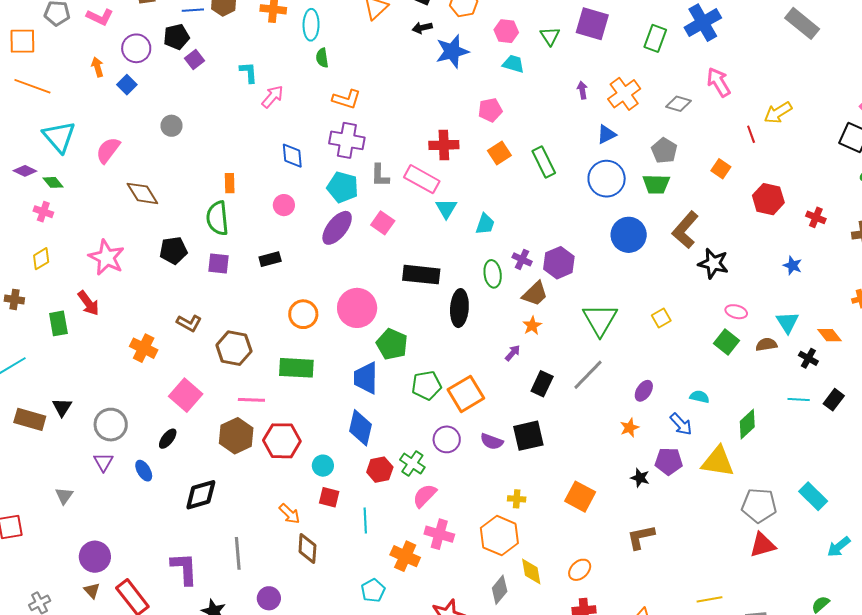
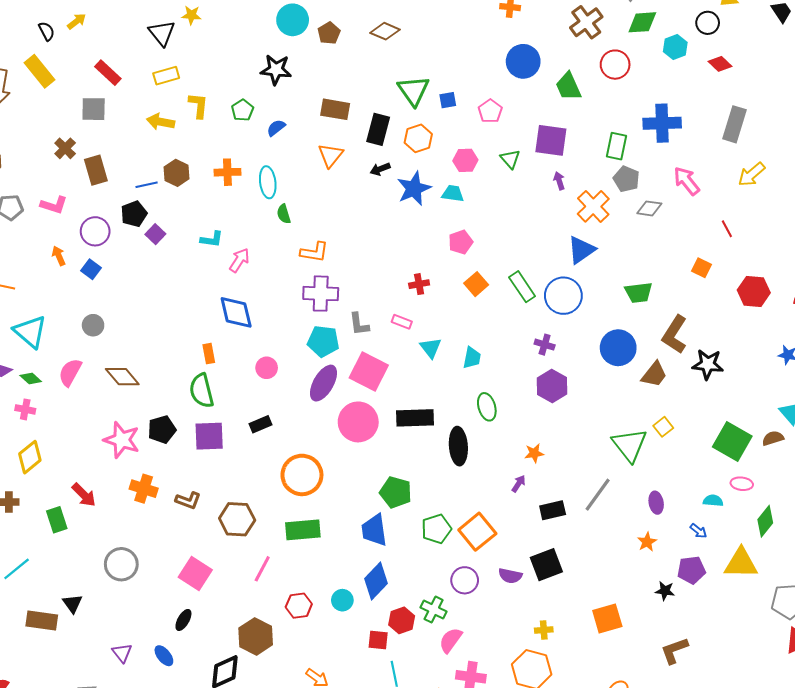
blue cross: (703, 23) -> (662, 123), turned 36
gray rectangle: (802, 23) -> (735, 124), moved, turned 76
cyan trapezoid: (513, 64) -> (453, 194), moved
cyan L-shape: (249, 72) -> (212, 239), turned 110
purple arrow: (582, 90) -> (559, 181), moved
yellow arrow: (778, 113) -> (751, 174), moved
gray circle: (171, 126) -> (93, 325), moved
blue triangle: (606, 134) -> (581, 250), size x1.4
red cross: (444, 145) -> (419, 284), size x0.7
pink semicircle: (108, 150) -> (70, 372), moved
gray pentagon: (664, 151) -> (626, 179), moved
blue diamond: (292, 156) -> (236, 312), moved, size x1.4
pink rectangle: (422, 179) -> (402, 322), size x0.6
blue circle: (607, 179) -> (563, 296), moved
pink square: (383, 223) -> (369, 371), size x1.6
pink star: (107, 257) -> (122, 440), moved
yellow diamond: (41, 259) -> (30, 457), size x1.4
purple cross: (522, 259) -> (545, 345), moved
purple square: (218, 263) -> (209, 436), size x1.4
brown trapezoid: (535, 294) -> (654, 374), moved
pink circle: (357, 308) -> (358, 422), moved
pink ellipse: (736, 312) -> (742, 484), moved
orange circle: (303, 314) -> (302, 475), size x1.4
green triangle: (600, 320) -> (630, 445), moved
orange star: (532, 326) -> (534, 453), turned 30
green square: (726, 342) -> (732, 441), size x1.5
orange cross: (144, 348) -> (144, 489), moved
black rectangle: (542, 384) -> (553, 510), turned 60
purple ellipse: (644, 391) -> (656, 503), turned -35
pink line: (251, 400) -> (262, 569), turned -56
blue arrow: (681, 424) -> (698, 531), size x0.7
gray circle: (111, 425) -> (121, 564), moved
blue diamond: (360, 428) -> (376, 581), turned 39
brown hexagon: (236, 436) -> (256, 636), moved
red hexagon: (282, 441) -> (299, 606), size x0.7
cyan circle: (323, 466) -> (342, 600), moved
red square: (329, 497) -> (378, 640), moved
orange square: (580, 497) -> (607, 618), turned -36

